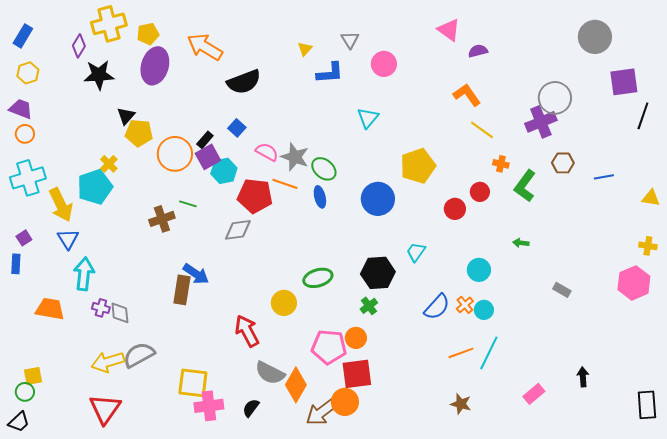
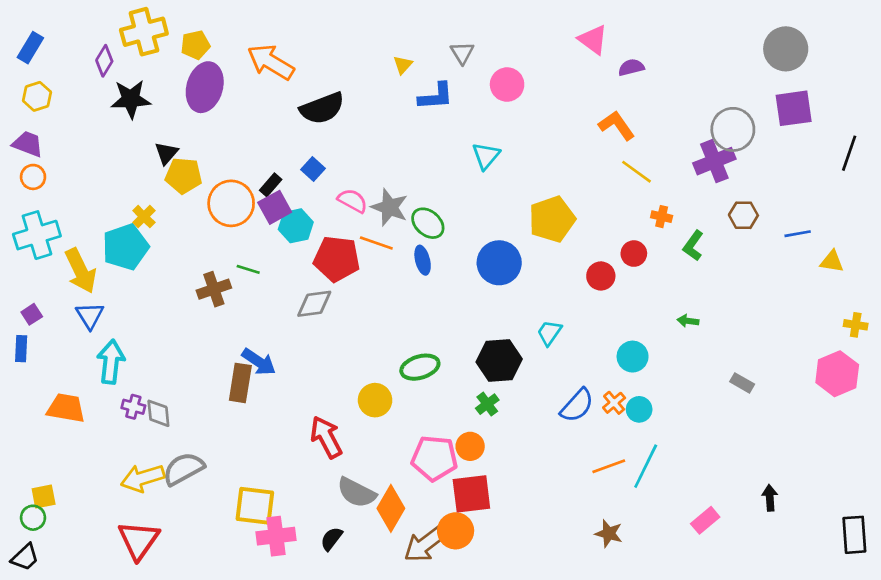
purple square: (624, 82) -> (794, 108), moved
green L-shape: (525, 186) -> (693, 246), size x0.7
yellow triangle: (651, 198) -> (832, 261), moved

